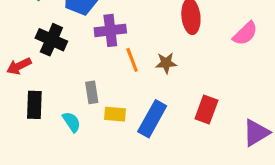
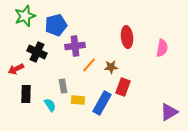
pink semicircle: (245, 34) -> (162, 48), turned -36
orange line: (132, 60) -> (89, 65), turned 63
red rectangle: (206, 109) -> (123, 87), moved

